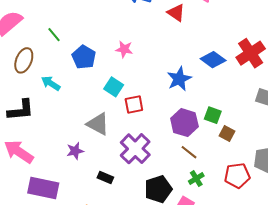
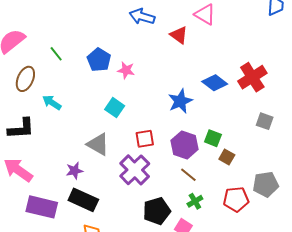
blue pentagon: (84, 57) -> (99, 60), moved
red square: (134, 104) -> (145, 139), moved
black rectangle: (105, 177) -> (83, 200), moved, size x1.8

